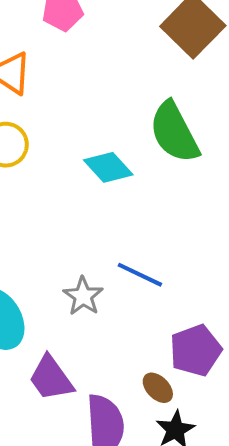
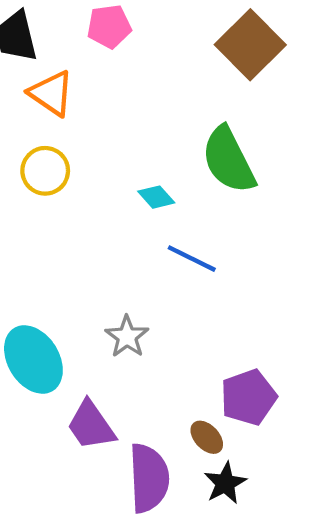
cyan diamond: (108, 167) -> (156, 197), size x0.7
blue line: (140, 275) -> (192, 259), moved

